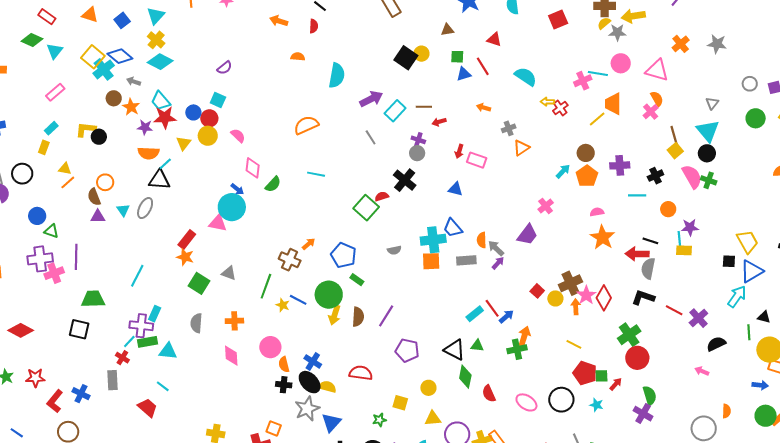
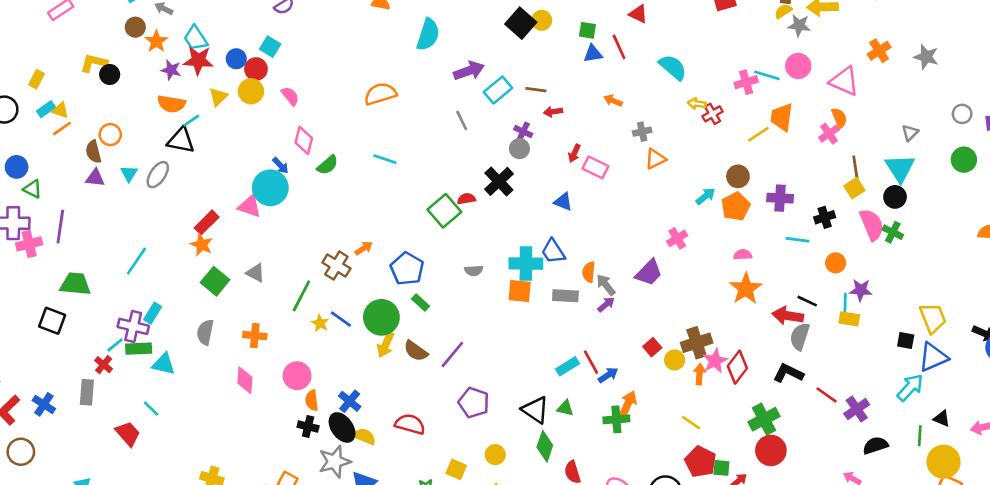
cyan rectangle: (51, 128) -> (46, 109), moved
brown semicircle: (358, 317) -> (416, 351), turned 114

